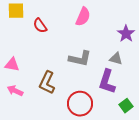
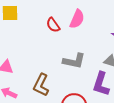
red semicircle: (40, 26) -> (53, 25), moved

